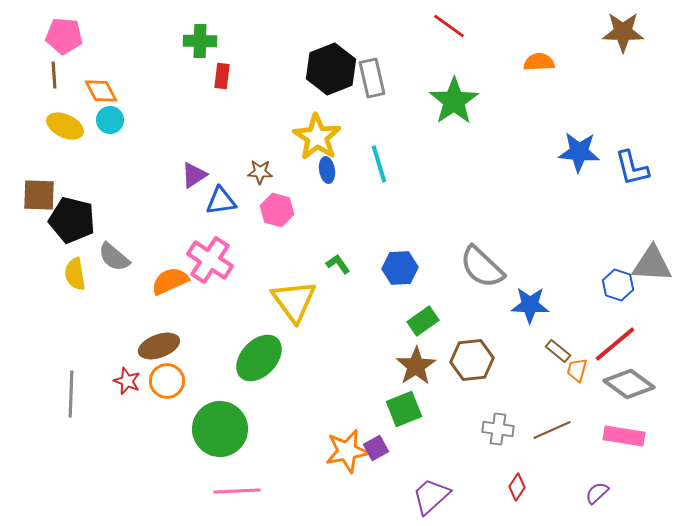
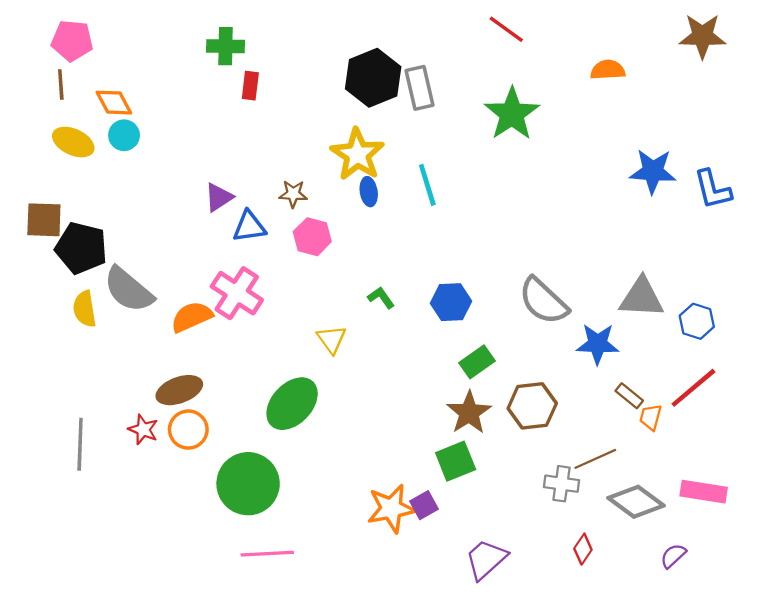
gray semicircle: (114, 257) -> (129, 290), size x1.4
gray triangle: (652, 264) -> (642, 298), moved
yellow triangle: (294, 301) -> (331, 339), size x0.6
gray diamond: (629, 384) -> (636, 502), moved
brown line: (552, 430) -> (595, 459), moved

